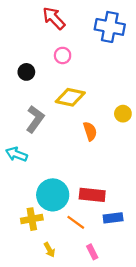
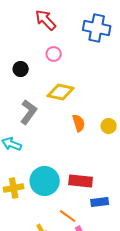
yellow circle: (123, 114) -> (109, 126), moved
yellow cross: (32, 219) -> (14, 188), moved
orange line: (76, 222) -> (68, 216), moved

